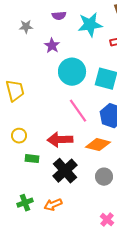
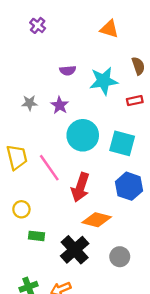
gray star: (26, 27) -> (30, 103), moved
pink line: (78, 111) -> (49, 168), moved
red arrow: (60, 140) -> (80, 187), moved, turned -70
orange diamond: (98, 145) -> (97, 220), moved

